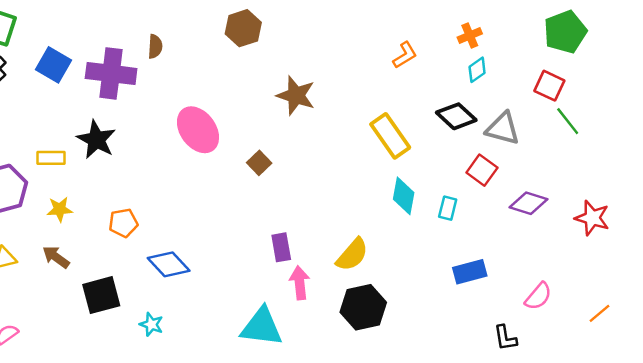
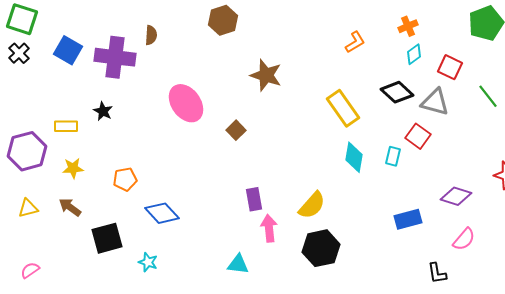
red square: (549, 86) -> (450, 67), moved
black star: (96, 140) -> (103, 111), size x0.6
purple diamond: (528, 203) -> (456, 196), moved
cyan rectangle: (448, 208) -> (393, 156), moved
cyan triangle: (262, 327) -> (238, 264), size x0.6

